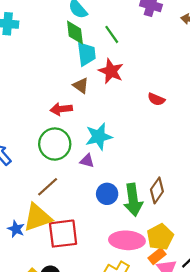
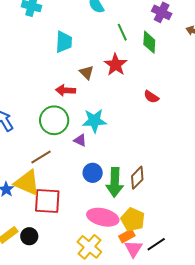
green diamond: (75, 32) -> (149, 42), moved
cyan trapezoid: (86, 54) -> (64, 42), moved
yellow triangle: (38, 217) -> (27, 183), turned 32
yellow pentagon: (160, 237) -> (133, 219), turned -30

